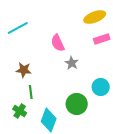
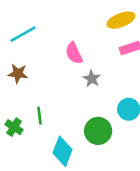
brown star: (24, 70) -> (18, 74), moved
green cross: (20, 111) -> (14, 127), moved

